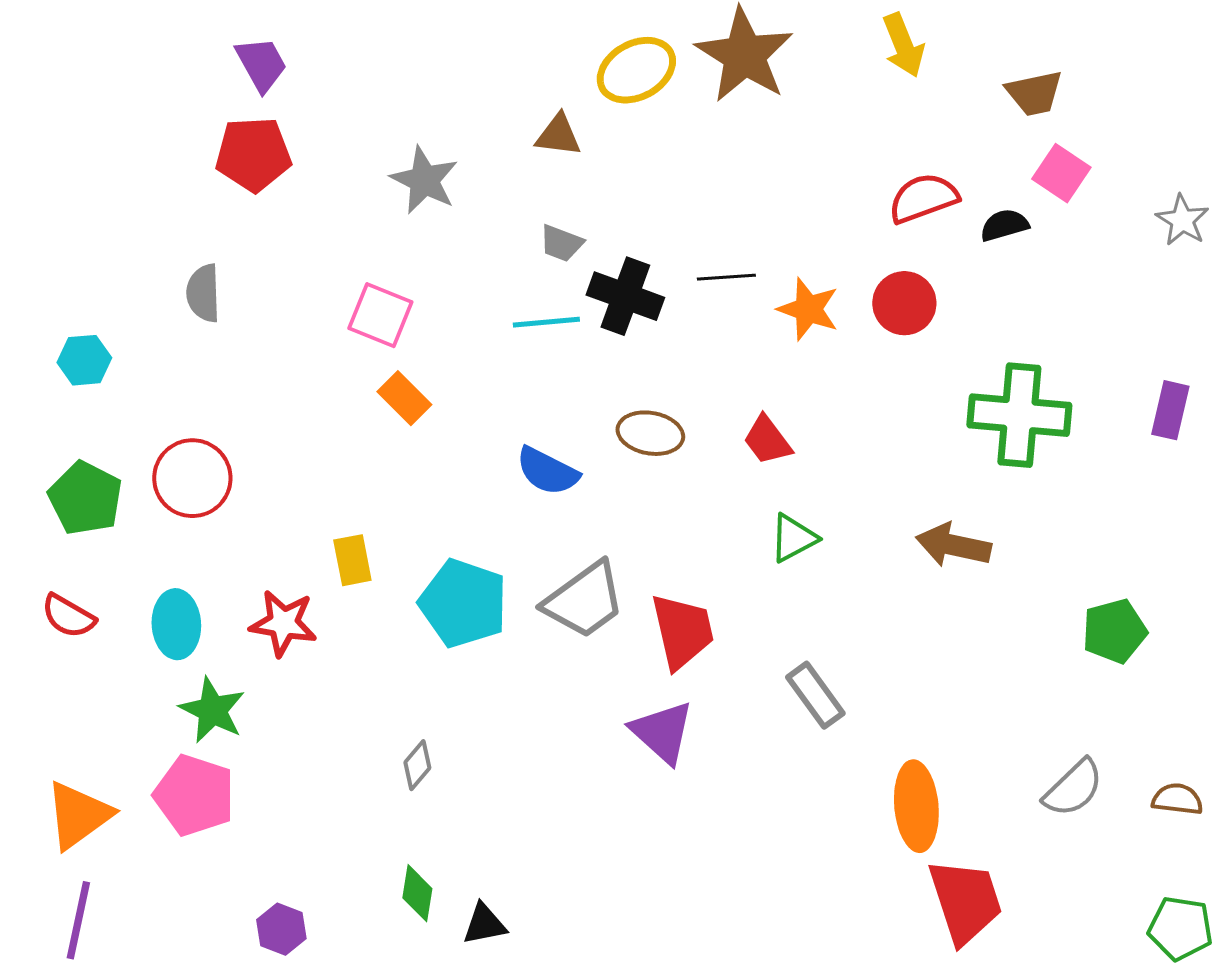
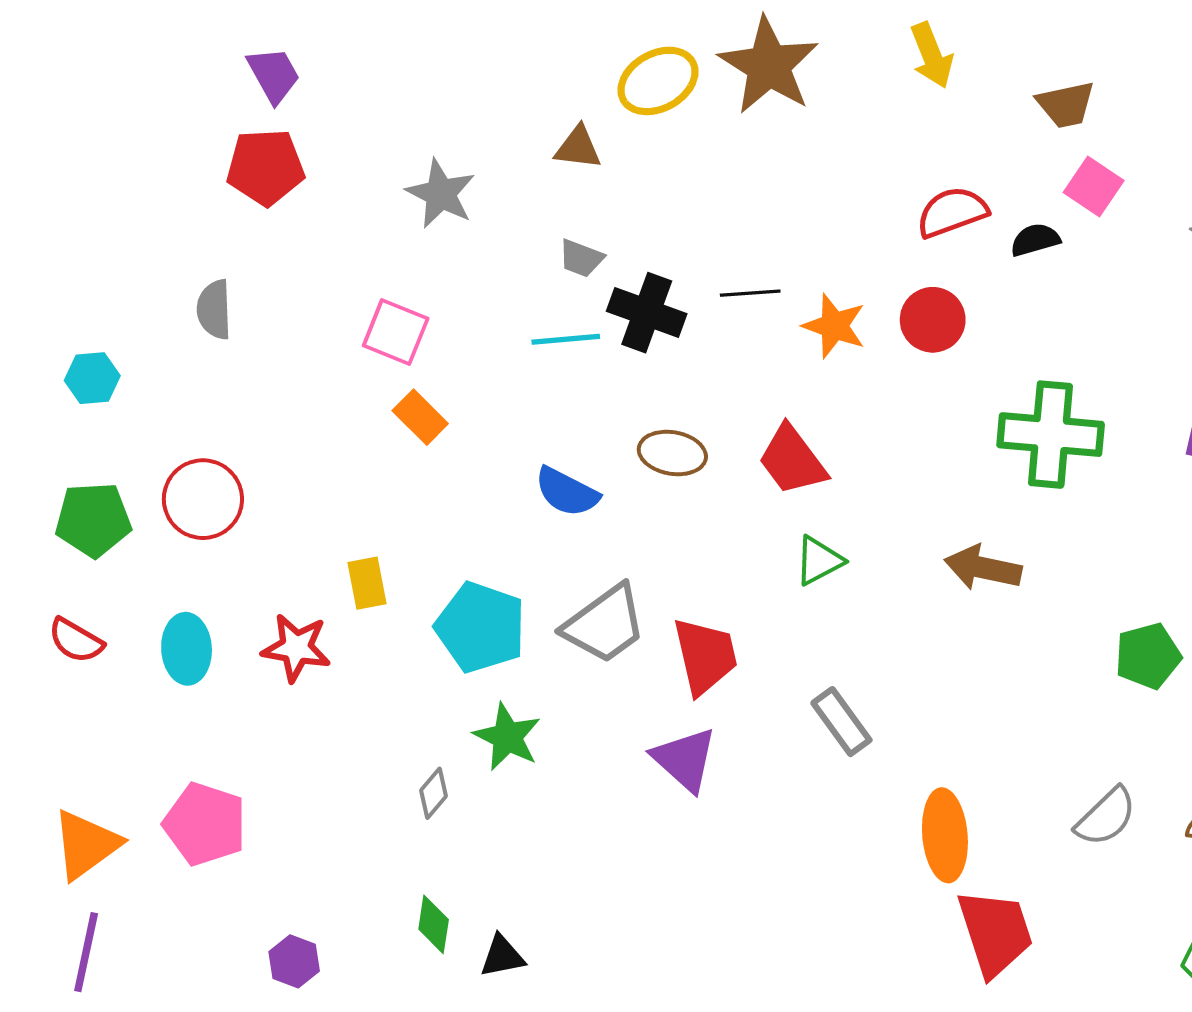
red trapezoid: (767, 440) -> (792, 460), size x1.4
green pentagon: (85, 498) -> (93, 520), turned -30
green star: (212, 710) -> (507, 737), moved

